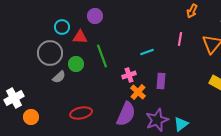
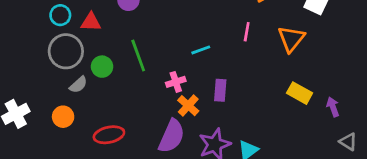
cyan circle: (62, 27) -> (60, 15), moved
red triangle: (80, 37) -> (91, 22), moved
orange circle: (31, 117) -> (63, 117), moved

